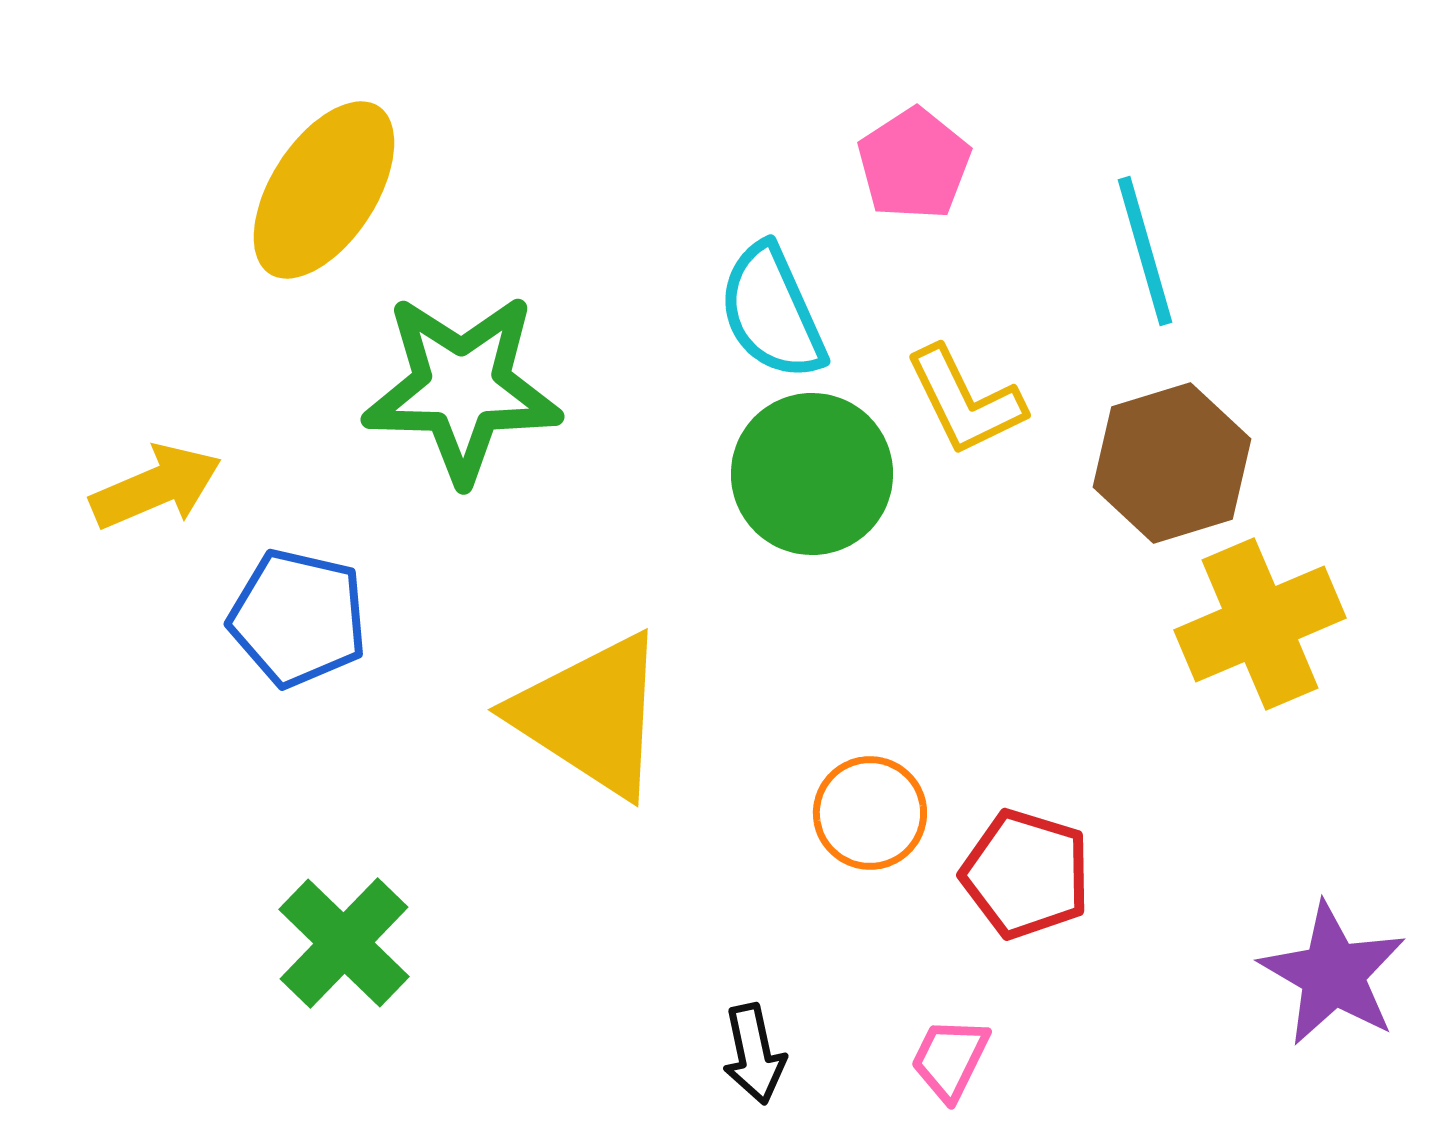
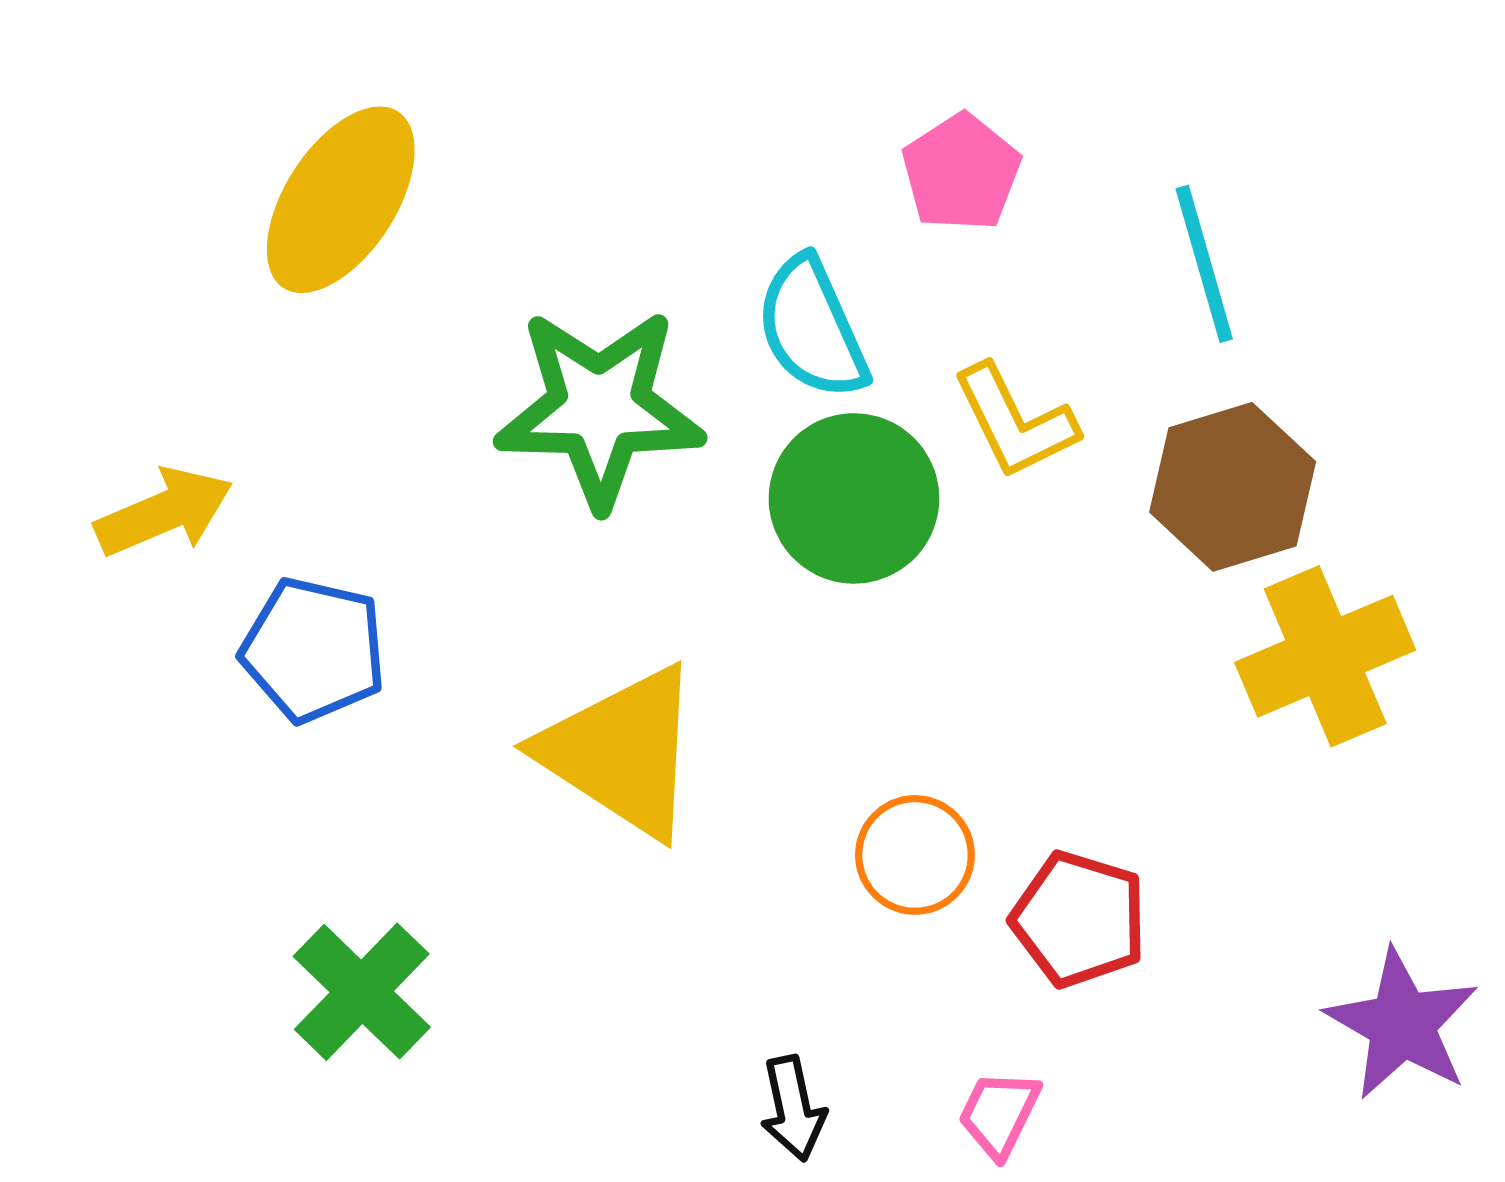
green star: (462, 388) -> (599, 408), moved

